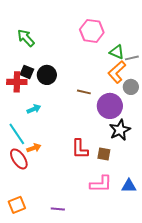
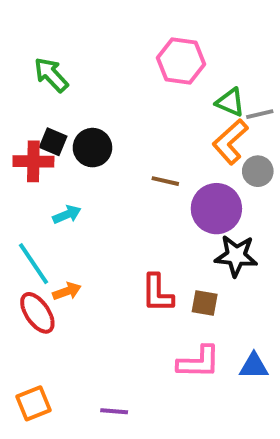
black star: (120, 130) -> (236, 256), turned 30

